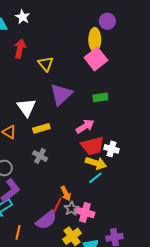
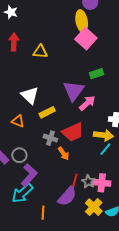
yellow triangle: (46, 64) -> (40, 52), turned -35
purple triangle: (61, 94) -> (74, 91), moved
red trapezoid: (93, 146) -> (73, 132), moved
orange arrow: (66, 193) -> (64, 154), moved

